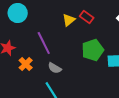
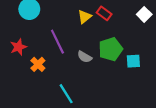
gray semicircle: (55, 68) -> (85, 57), moved

